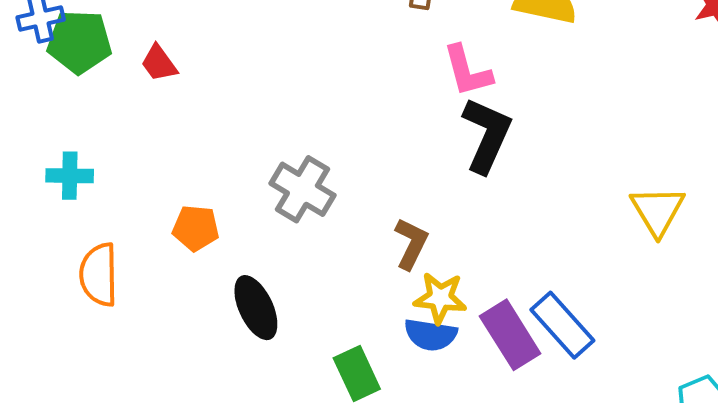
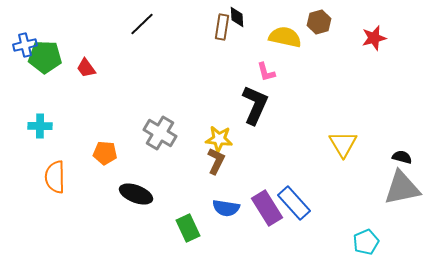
pink L-shape: (467, 71) -> (266, 72), moved, size x0.7
yellow star: (440, 298) -> (219, 139), moved
black ellipse: (256, 308) -> (136, 194), turned -44

